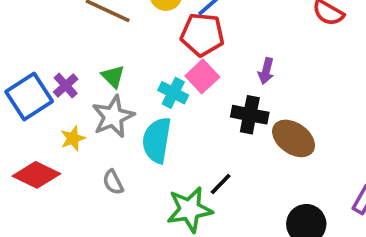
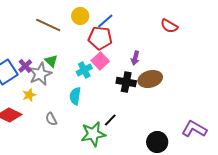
cyan cross: (173, 93) -> (84, 70), turned 35
gray star: (113, 117) -> (40, 74), moved
brown ellipse: (294, 138) -> (150, 79), moved, turned -50
cyan semicircle: (157, 140) -> (75, 96), size x0.7

